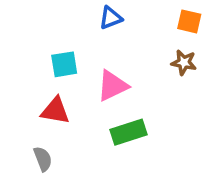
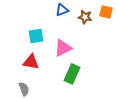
brown star: (184, 62) -> (85, 17), moved
green rectangle: (128, 132) -> (72, 74), turned -48

